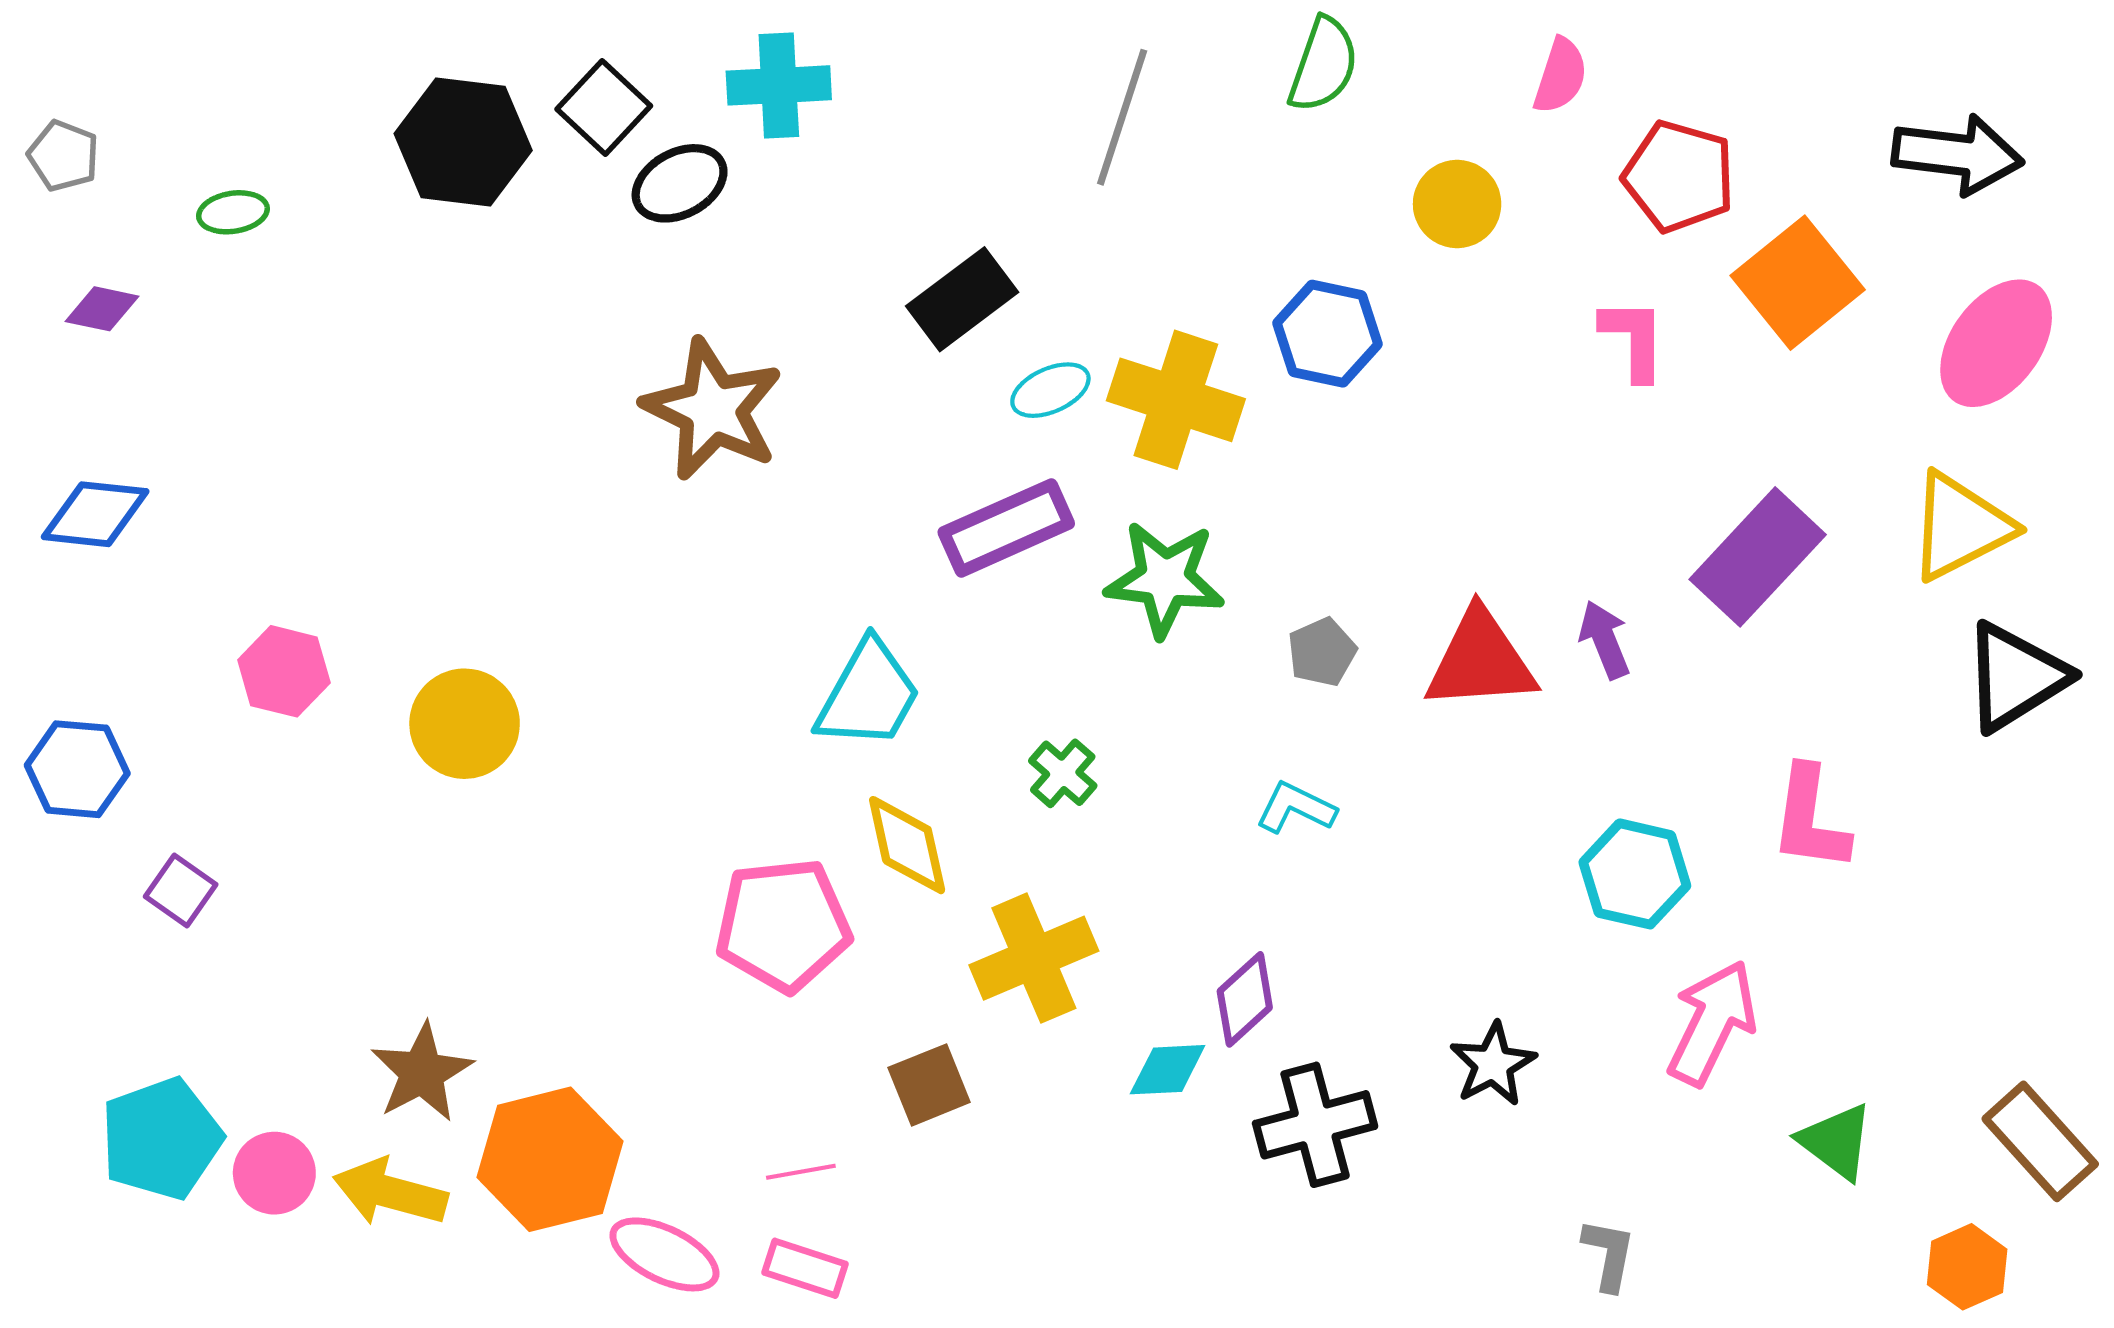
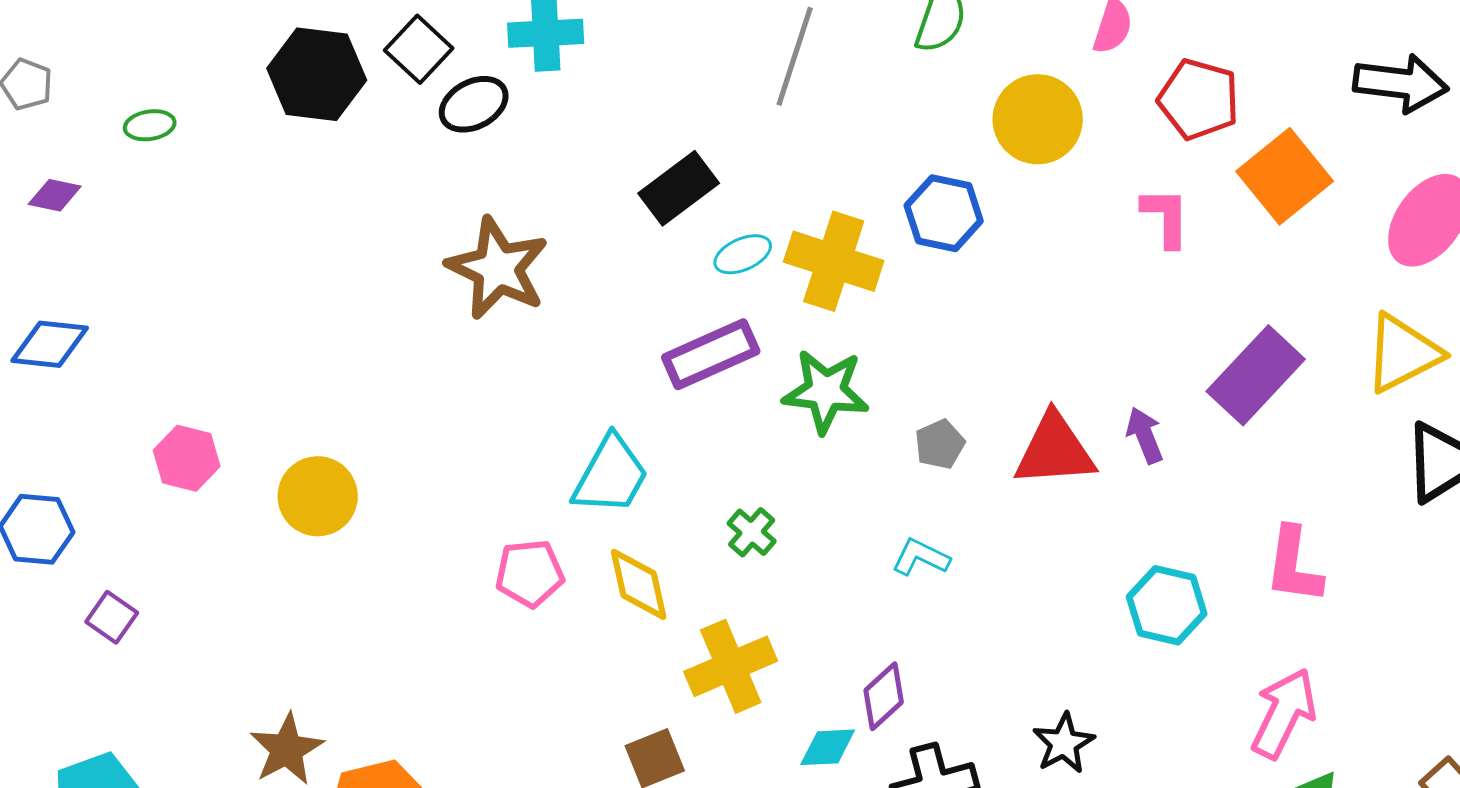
yellow circle: (1457, 204) -> (1038, 119), size x1.4
pink pentagon: (783, 925) -> (530, 573), moved, size x0.7
pink arrow: (1712, 1023) -> (1284, 713), moved

